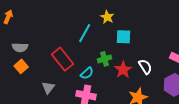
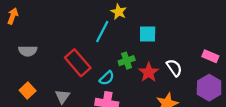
yellow star: (107, 17) -> (119, 12), moved
orange square: (21, 66) -> (28, 91), moved

